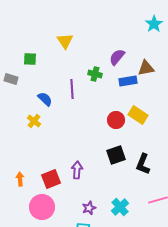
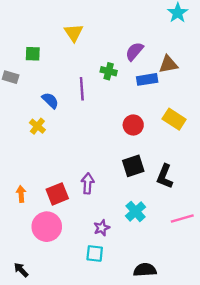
yellow rectangle: (138, 115) -> (174, 119), moved
cyan cross: (120, 207) -> (136, 211), moved

